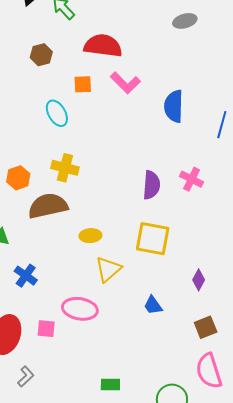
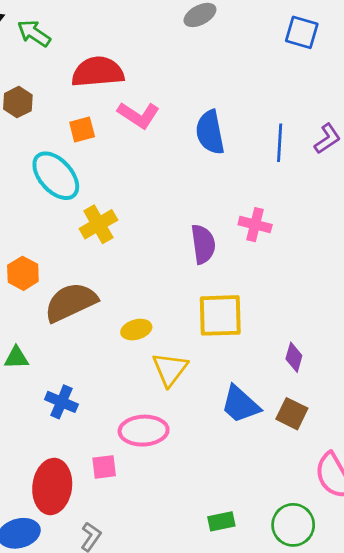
cyan ellipse: (57, 113) -> (56, 176), size x1.4
yellow cross: (65, 168) -> (98, 224), moved, turned -32
blue trapezoid: (153, 305) -> (240, 404), size x1.5
brown square: (206, 327) -> (292, 414), moved, turned -30
green rectangle: (110, 384) -> (221, 521), moved

